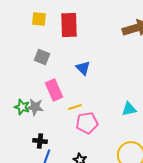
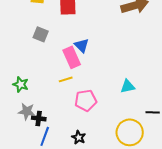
pink rectangle: (54, 90) -> (72, 57), moved
gray star: (35, 107) -> (27, 111), moved
yellow line: (75, 107) -> (66, 79), moved

